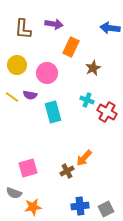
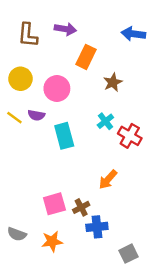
cyan cross: (87, 100) -> (105, 121), turned 32
orange arrow: (84, 158) -> (108, 180), moved
pink square: (28, 168) -> (54, 204), moved
blue cross: (80, 206) -> (97, 227), moved
orange star: (33, 207) -> (52, 241), moved

